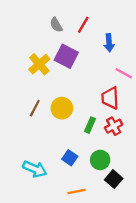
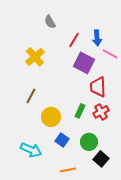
red line: (83, 25) -> (74, 40), moved
purple square: (66, 56) -> (84, 63), moved
pink line: (124, 73) -> (110, 54), moved
yellow circle: (62, 108) -> (51, 117), moved

